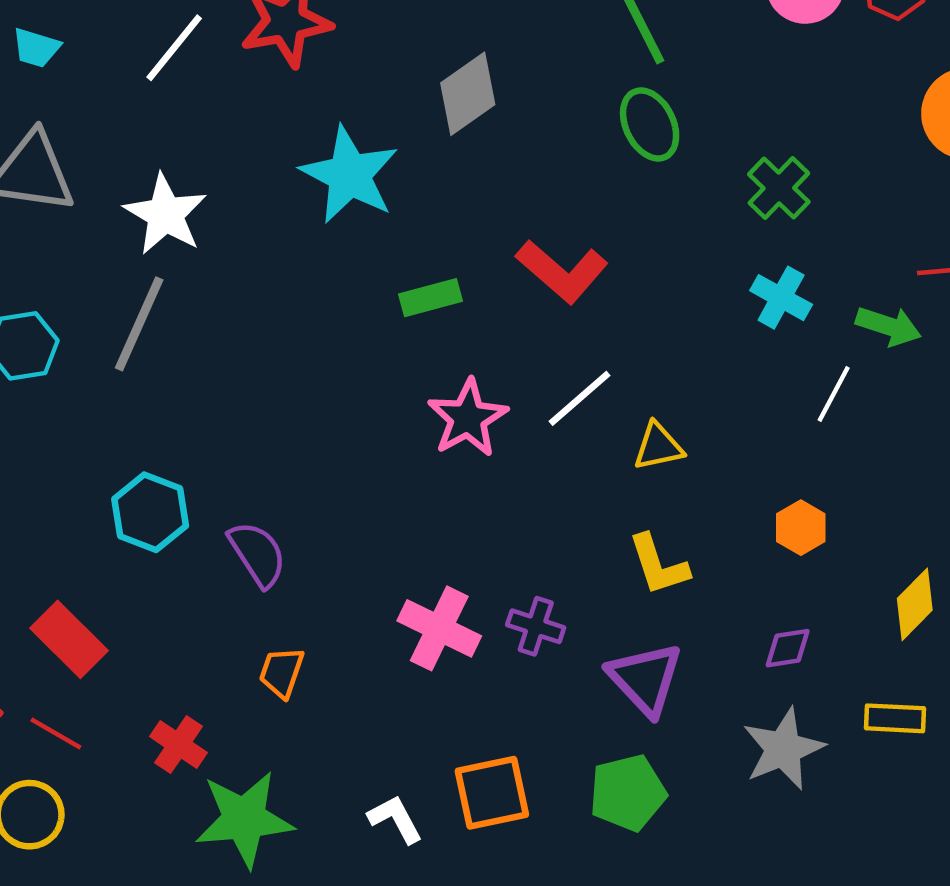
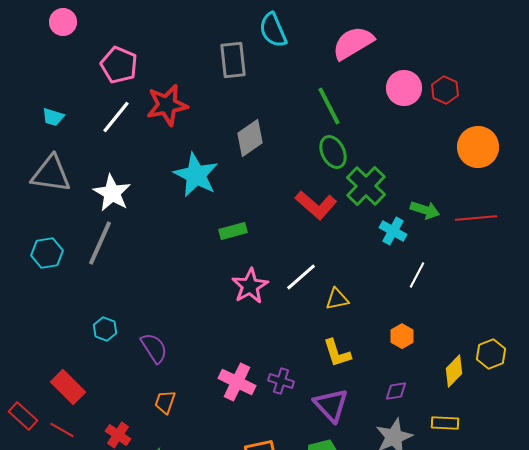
green cross: (779, 188) -> (366, 186), moved, size x1.4
red L-shape: (562, 271) -> (316, 205), moved
green arrow: (888, 326) -> (425, 210), moved
cyan hexagon: (150, 512) -> (105, 329), size x0.7

